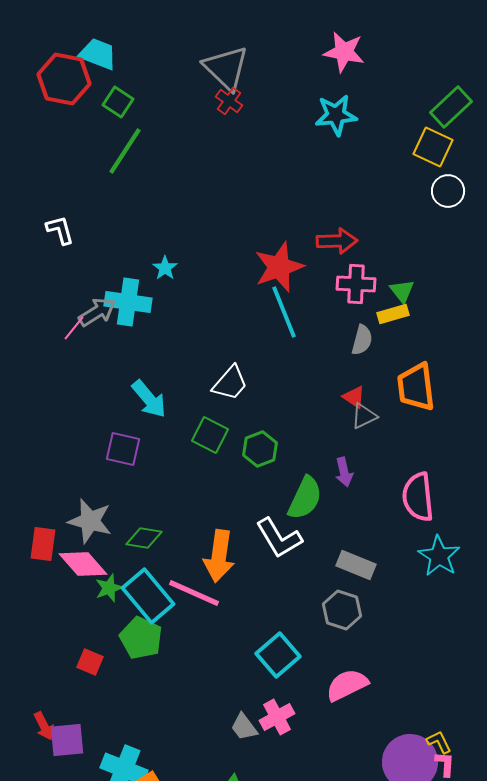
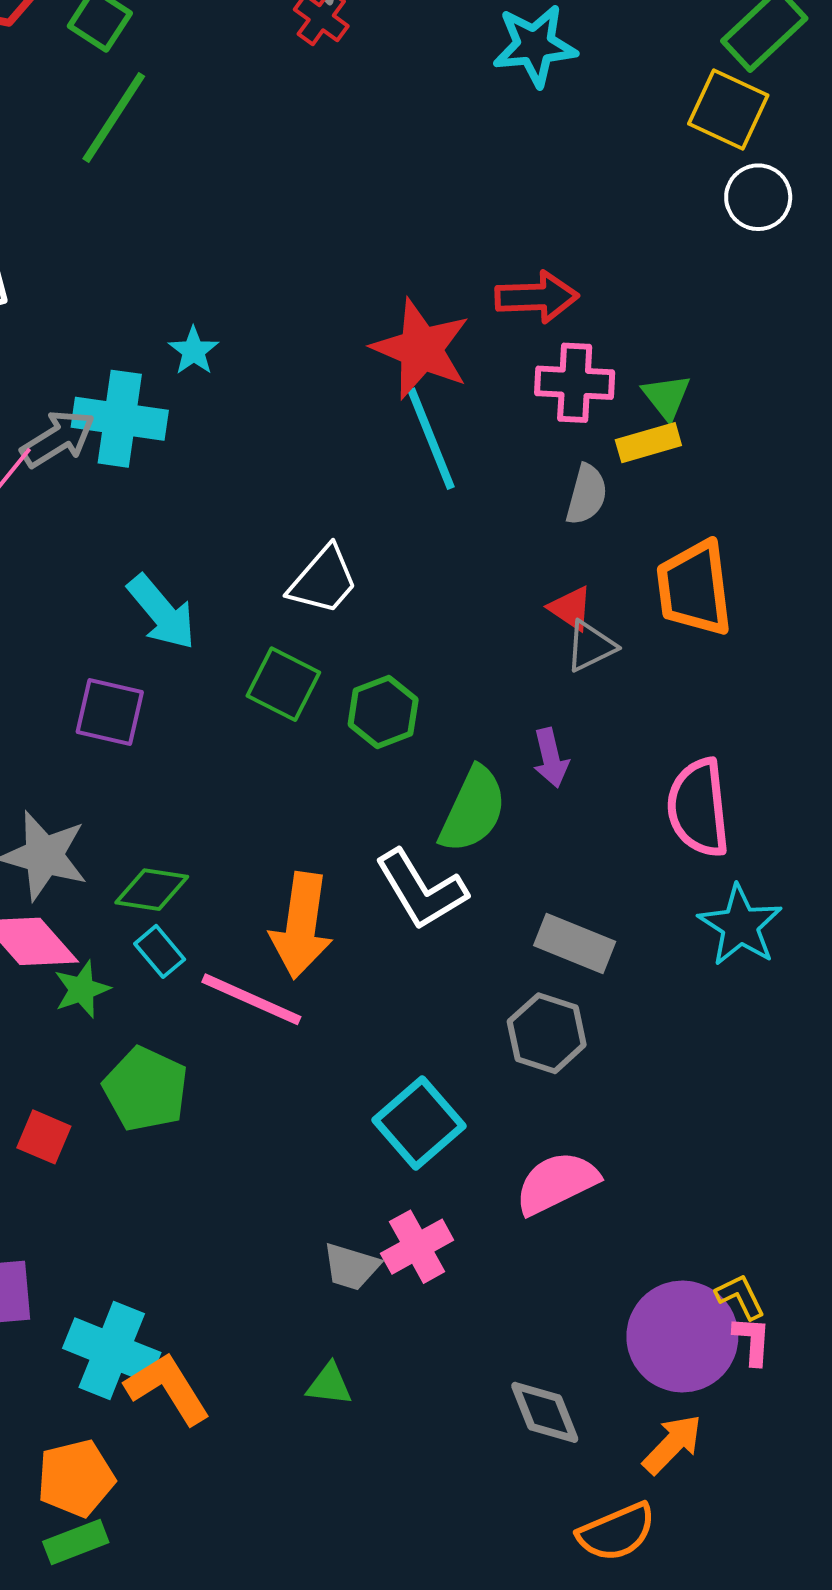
red star: (279, 267) -> (421, 349), turned -30
cyan rectangle: (148, 596) -> (160, 951), moved, size x0.5
gray trapezoid: (244, 727) -> (351, 1267), turned -36

